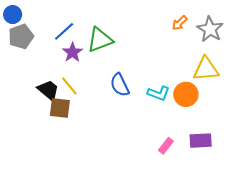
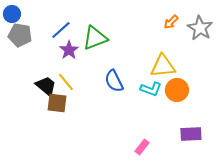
gray pentagon: (21, 37) -> (20, 35), turned 30
yellow triangle: (206, 69) -> (163, 66), moved
pink rectangle: (166, 146) -> (142, 147), moved

